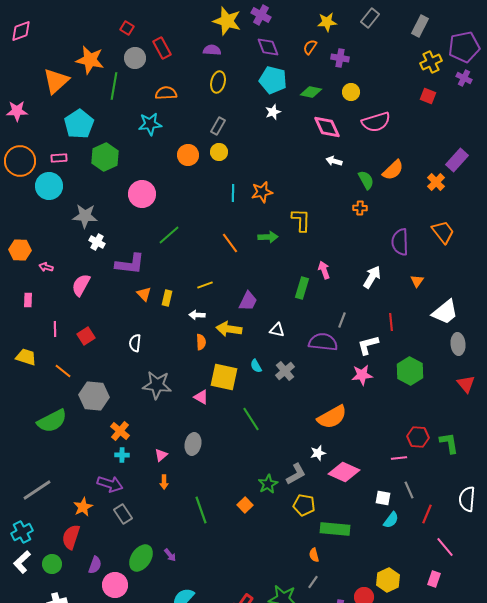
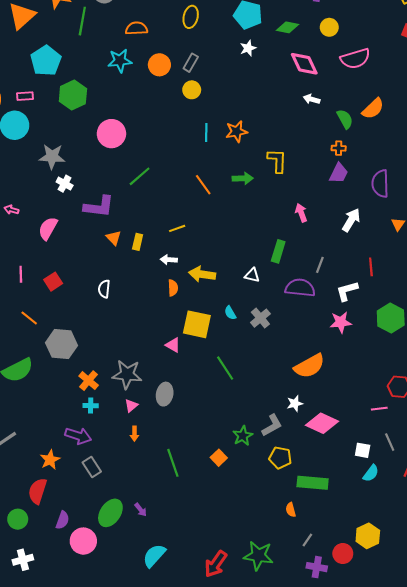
orange circle: (188, 155) -> (159, 65), moved
green rectangle: (302, 288) -> (278, 251), moved
purple trapezoid: (248, 301) -> (339, 173), moved
gray star: (157, 385) -> (127, 374), moved
gray line: (313, 582) -> (307, 540), moved

